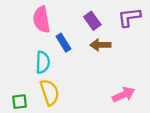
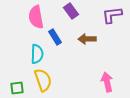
purple rectangle: (92, 21) -> (71, 11), moved
pink arrow: (124, 95) -> (107, 82), turned -78

